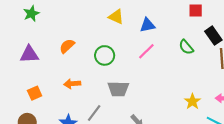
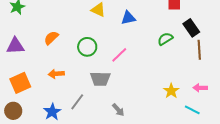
green semicircle: (186, 47) -> (165, 39), turned 98
pink line: (146, 51) -> (119, 55), moved
orange square: (35, 93) -> (20, 83), size x1.5

